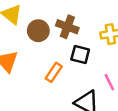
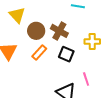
orange rectangle: (54, 72) -> (39, 52), moved

